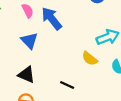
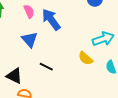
black triangle: (27, 75) -> (14, 76), moved
black line: (67, 85) -> (46, 67), moved

